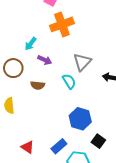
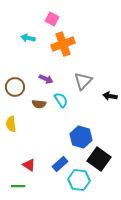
cyan arrow: (31, 44) -> (28, 38), moved, turned 64
cyan semicircle: (69, 81) -> (61, 100), moved
black square: (98, 141) -> (99, 159), size x1.6

